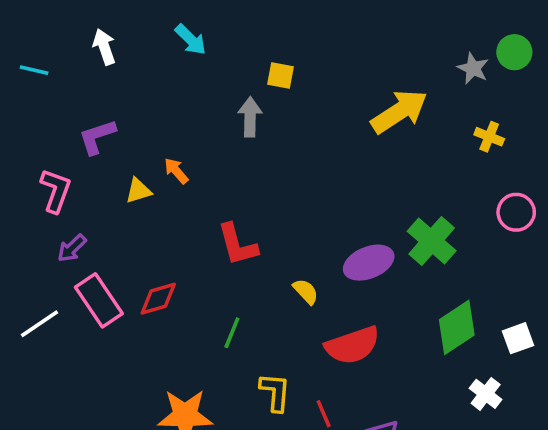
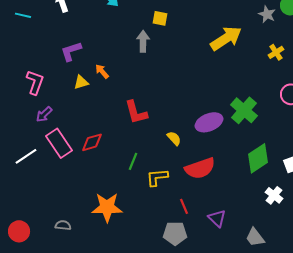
purple L-shape: (97, 137) -> (71, 51), moved
yellow cross: (489, 137) -> (276, 52), turned 35
yellow L-shape: (275, 392) -> (157, 177), moved, turned -100

